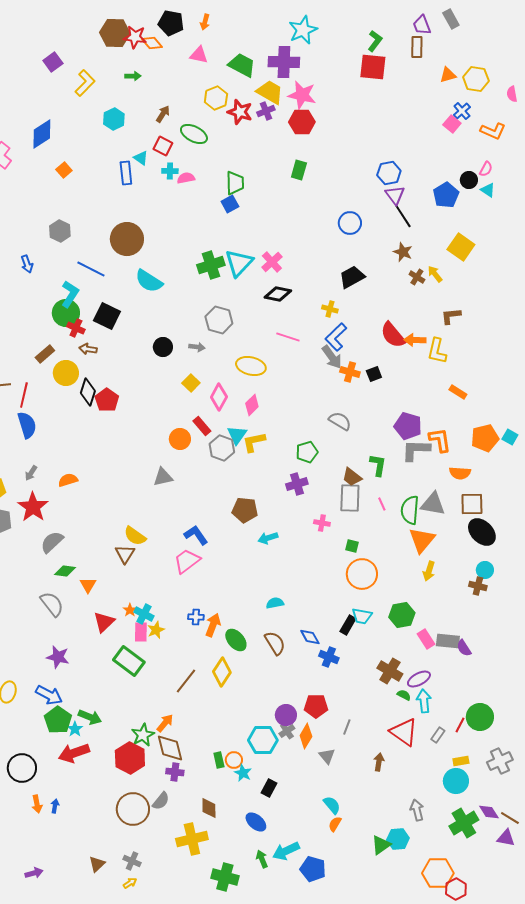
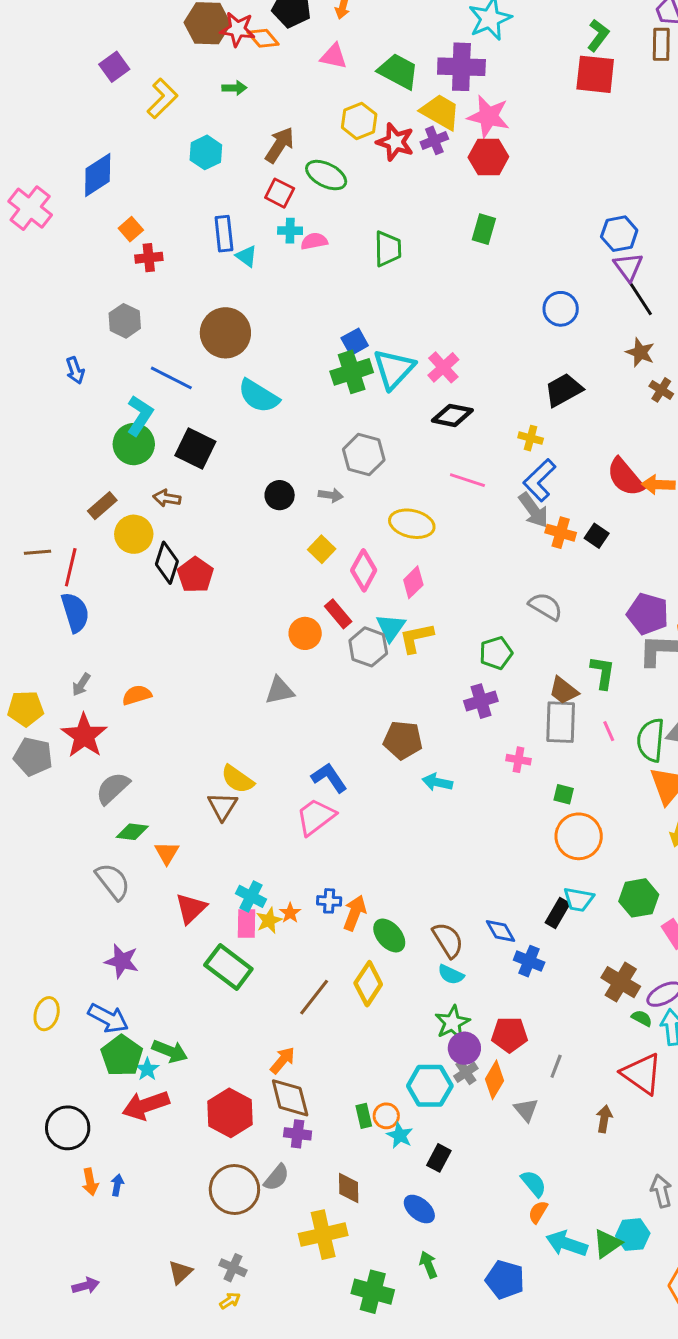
brown arrow: (163, 114) -> (280, 145), size x1.4
cyan triangle: (141, 158) -> (246, 256), moved
blue square: (230, 204) -> (355, 342), moved
red cross: (76, 328) -> (149, 258), moved, turned -30
black square: (374, 374) -> (597, 536), turned -35
cyan arrow: (268, 538) -> (437, 782), turned 30
cyan semicircle: (275, 603) -> (451, 975), moved, turned -144
orange star: (130, 610) -> (290, 913), moved
green star: (143, 735) -> (452, 1023), moved
cyan arrow: (286, 851) -> (567, 1244), moved, turned 44

